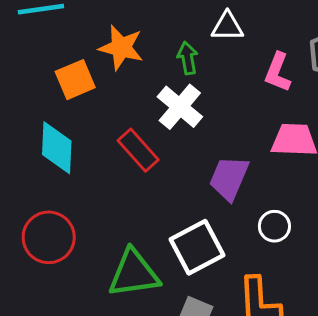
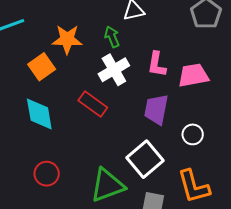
pink L-shape: (278, 72) -> (157, 64), moved
white cross: (180, 107) -> (114, 70), turned 32
red circle: (49, 237) -> (47, 174), size x0.7

